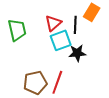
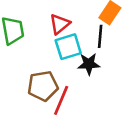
black line: (75, 25) -> (100, 36), moved
brown pentagon: (35, 83) -> (43, 86), moved

